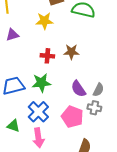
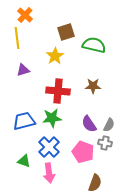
yellow star: (44, 21) -> (55, 56), turned -30
brown star: (71, 52) -> (93, 86), moved
red cross: (47, 56) -> (58, 91), size x1.6

